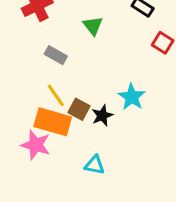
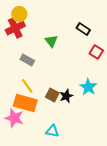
cyan star: (132, 97) -> (88, 87), moved
brown square: (79, 109) -> (52, 95), moved
black star: (102, 116) -> (66, 96), moved

